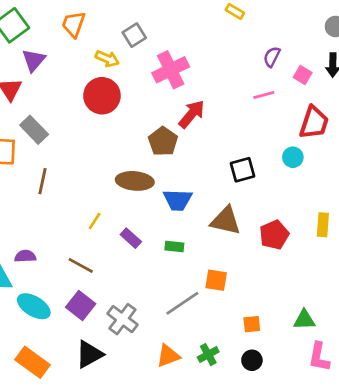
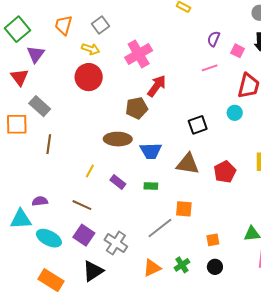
gray square: (134, 35) -> (101, 25), moved
brown pentagon: (163, 141) -> (137, 108), turned 30

